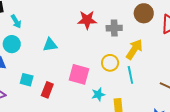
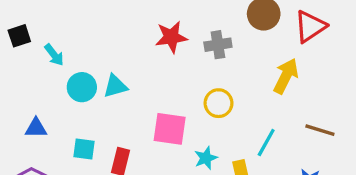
cyan circle: (12, 44) -> (82, 87), moved
yellow arrow: (134, 49) -> (286, 76), moved
cyan line: (130, 75) -> (266, 142), moved, turned 48

